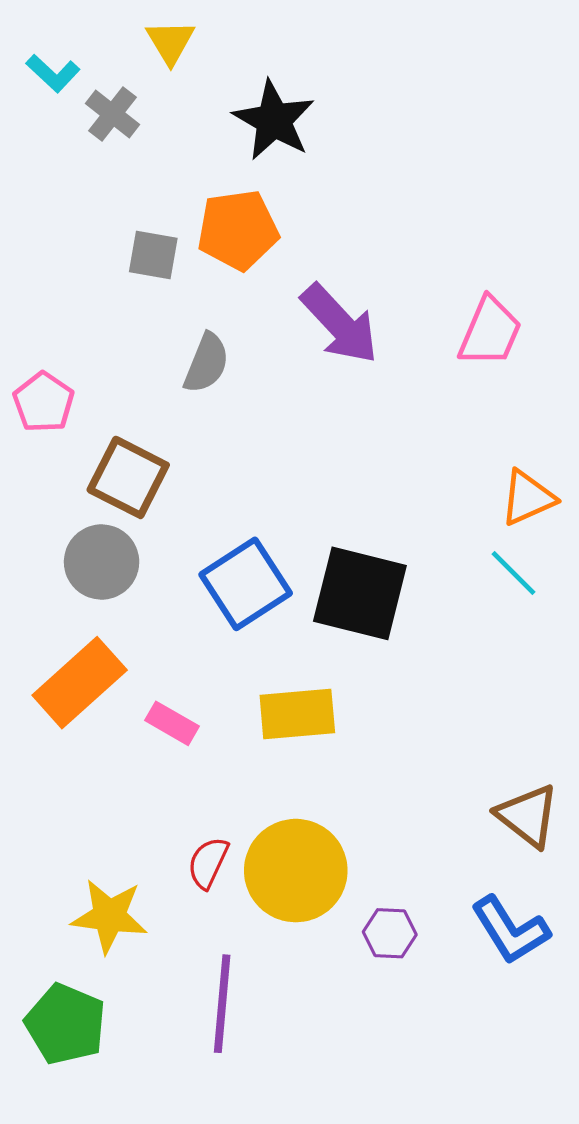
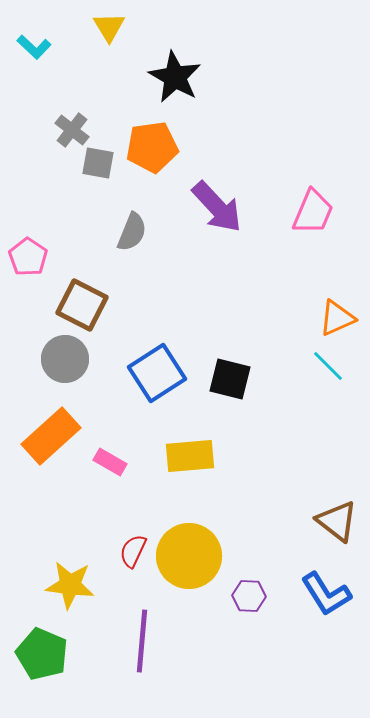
gray cross: (112, 114) -> (72, 130), moved
black square: (360, 593) -> (230, 379), size x0.7

